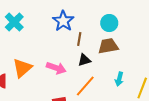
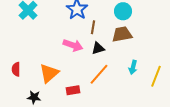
orange triangle: (22, 68) -> (49, 73), moved
pink arrow: (56, 68) -> (73, 45), moved

